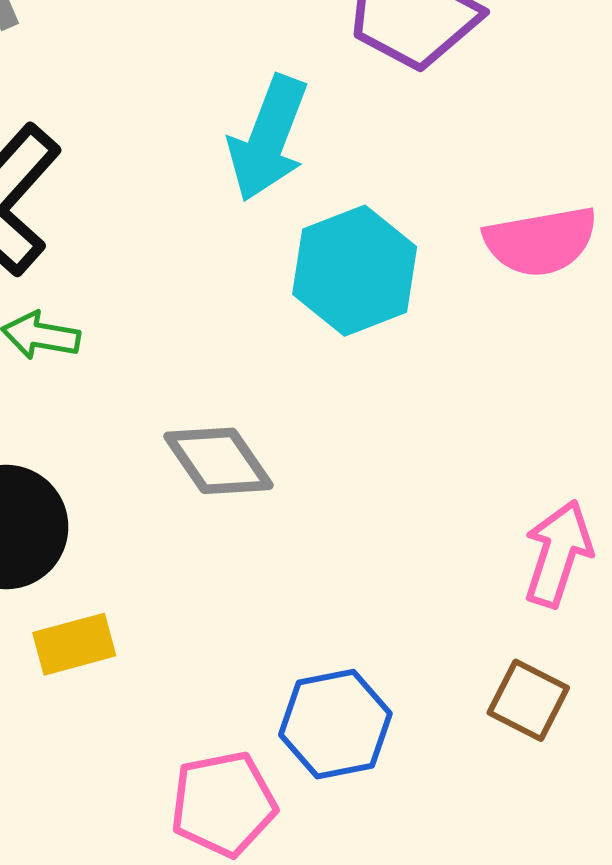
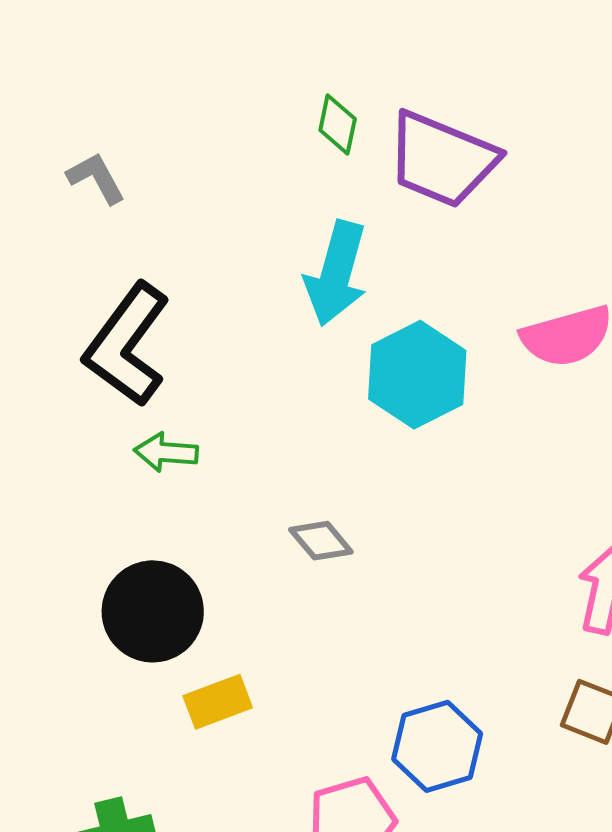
gray diamond: (218, 461) -> (321, 541), size x0.7

